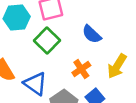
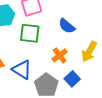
green square: (47, 41) -> (30, 33), turned -35

